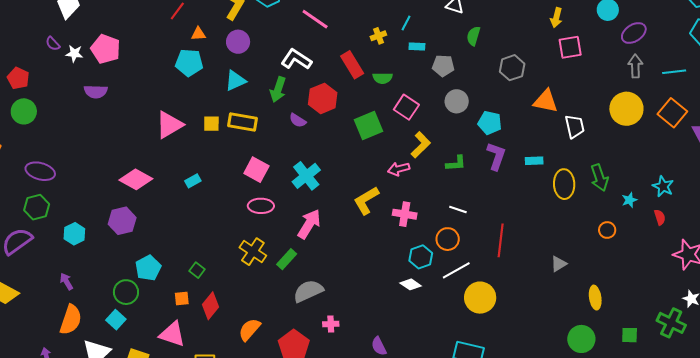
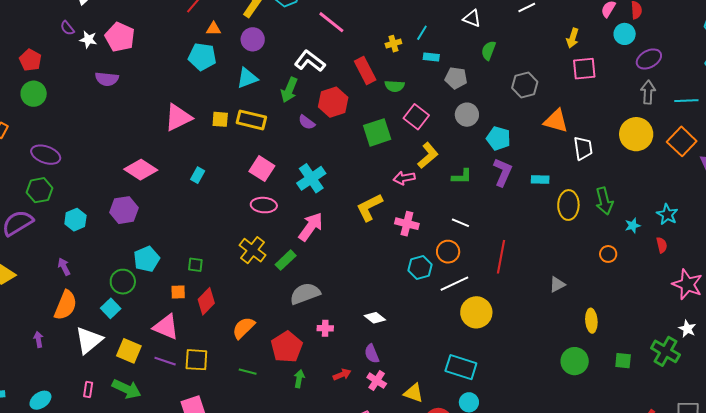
cyan rectangle: (193, 181) -> (198, 175), turned -35
green square: (197, 270) -> (195, 265), turned -35
white diamond: (411, 284) -> (375, 318), moved

